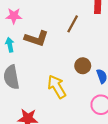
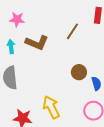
yellow arrow: (57, 87) -> (51, 107), moved

